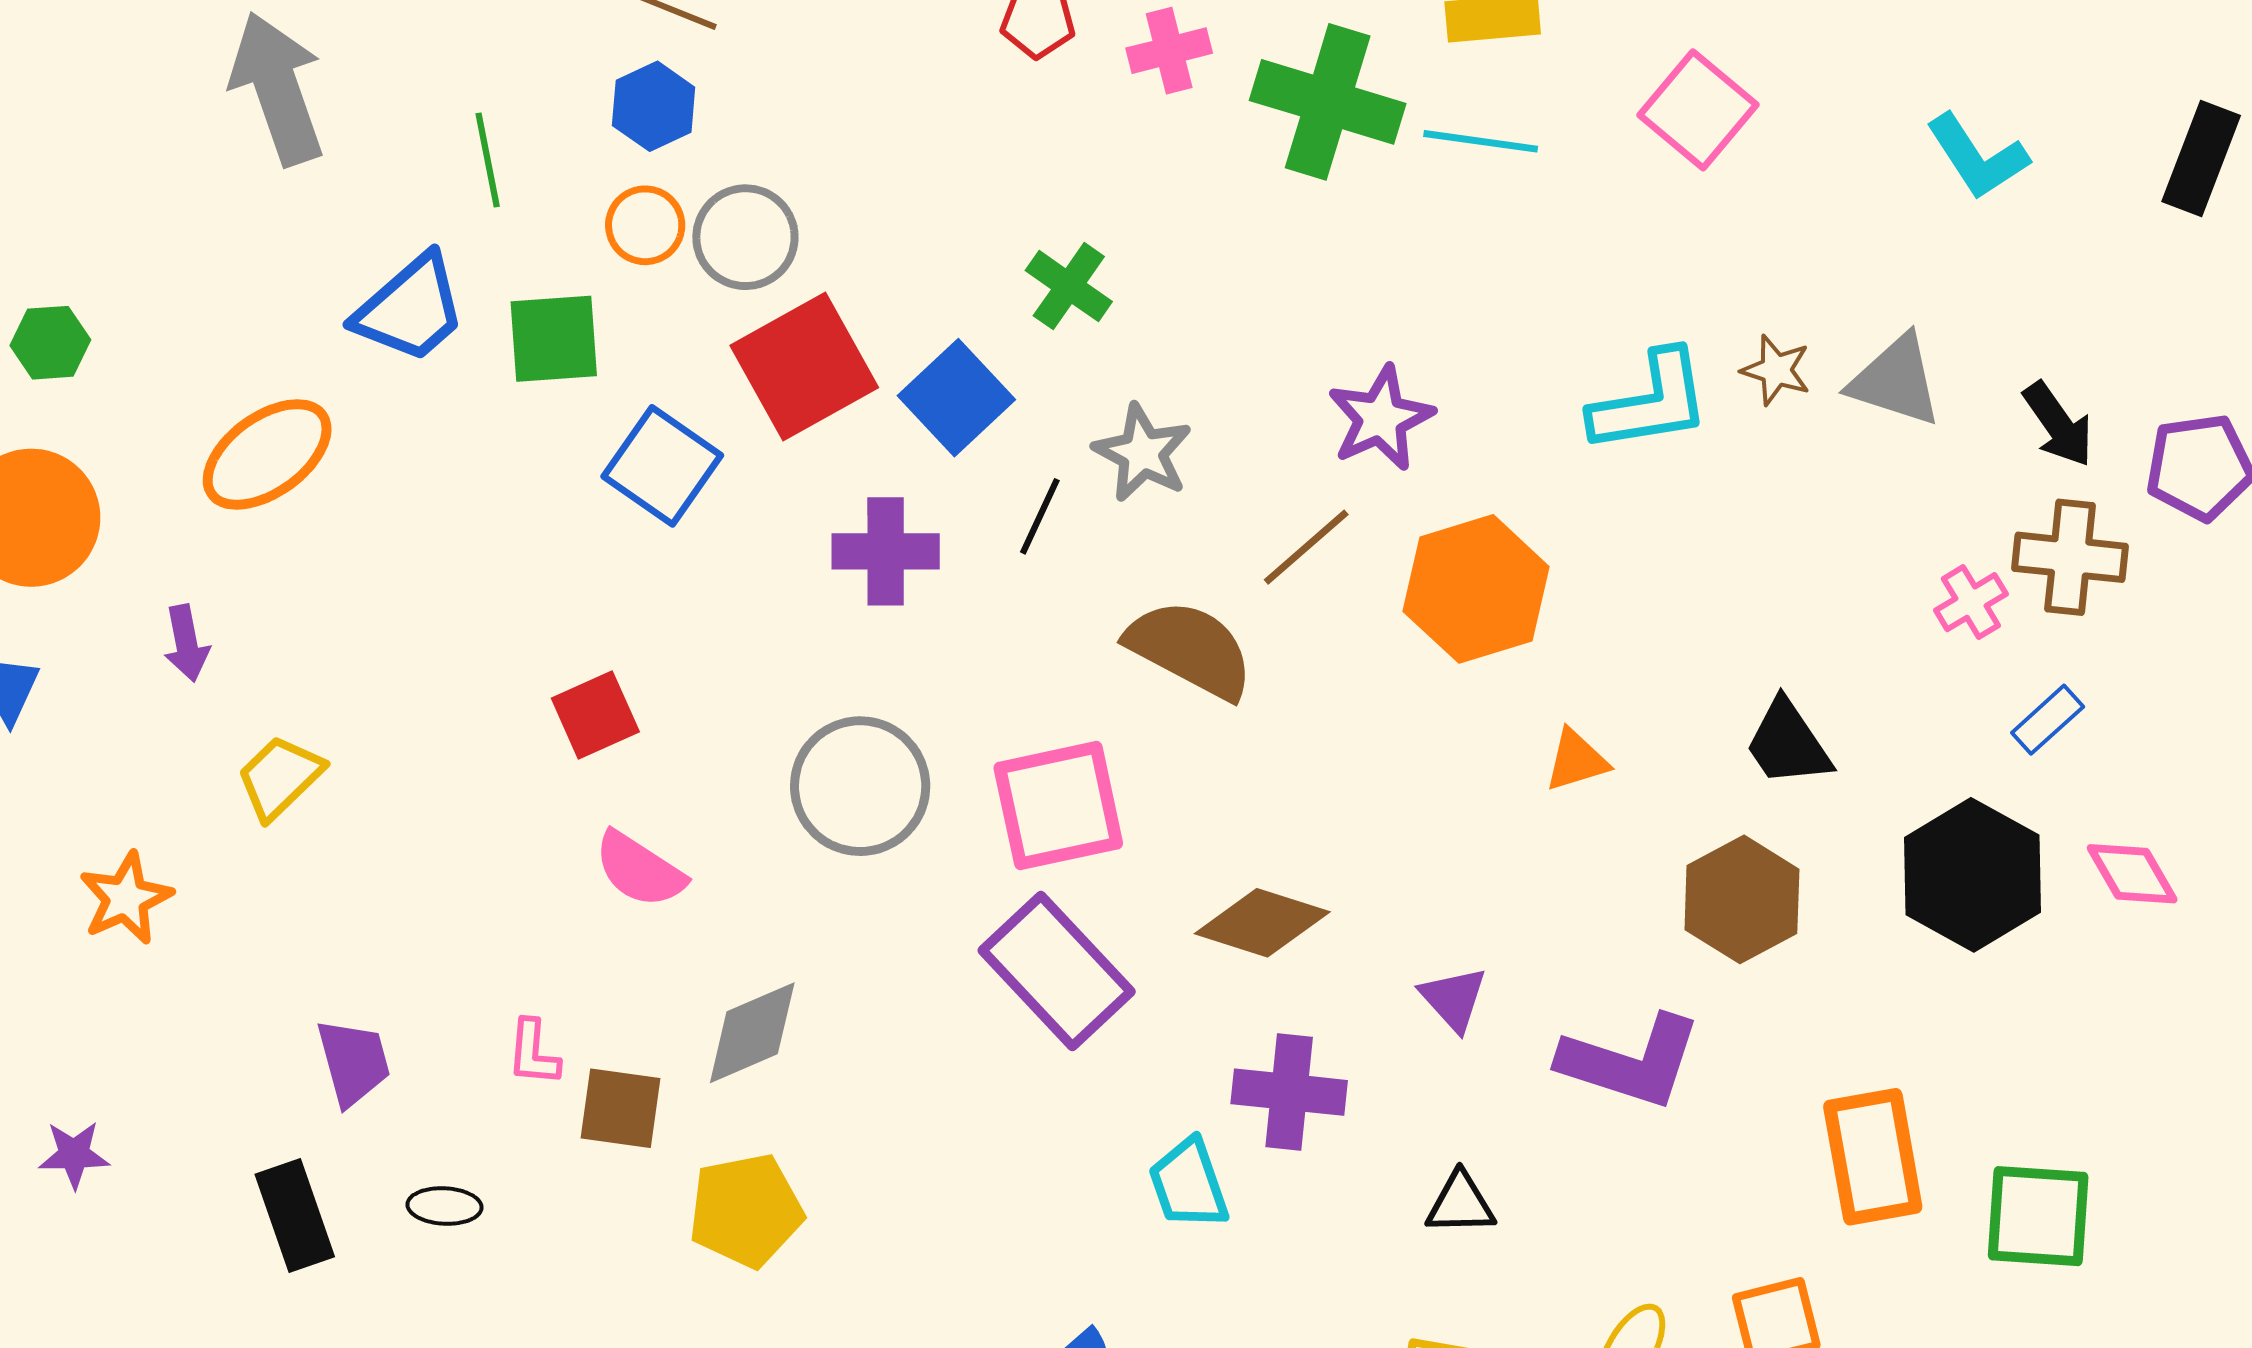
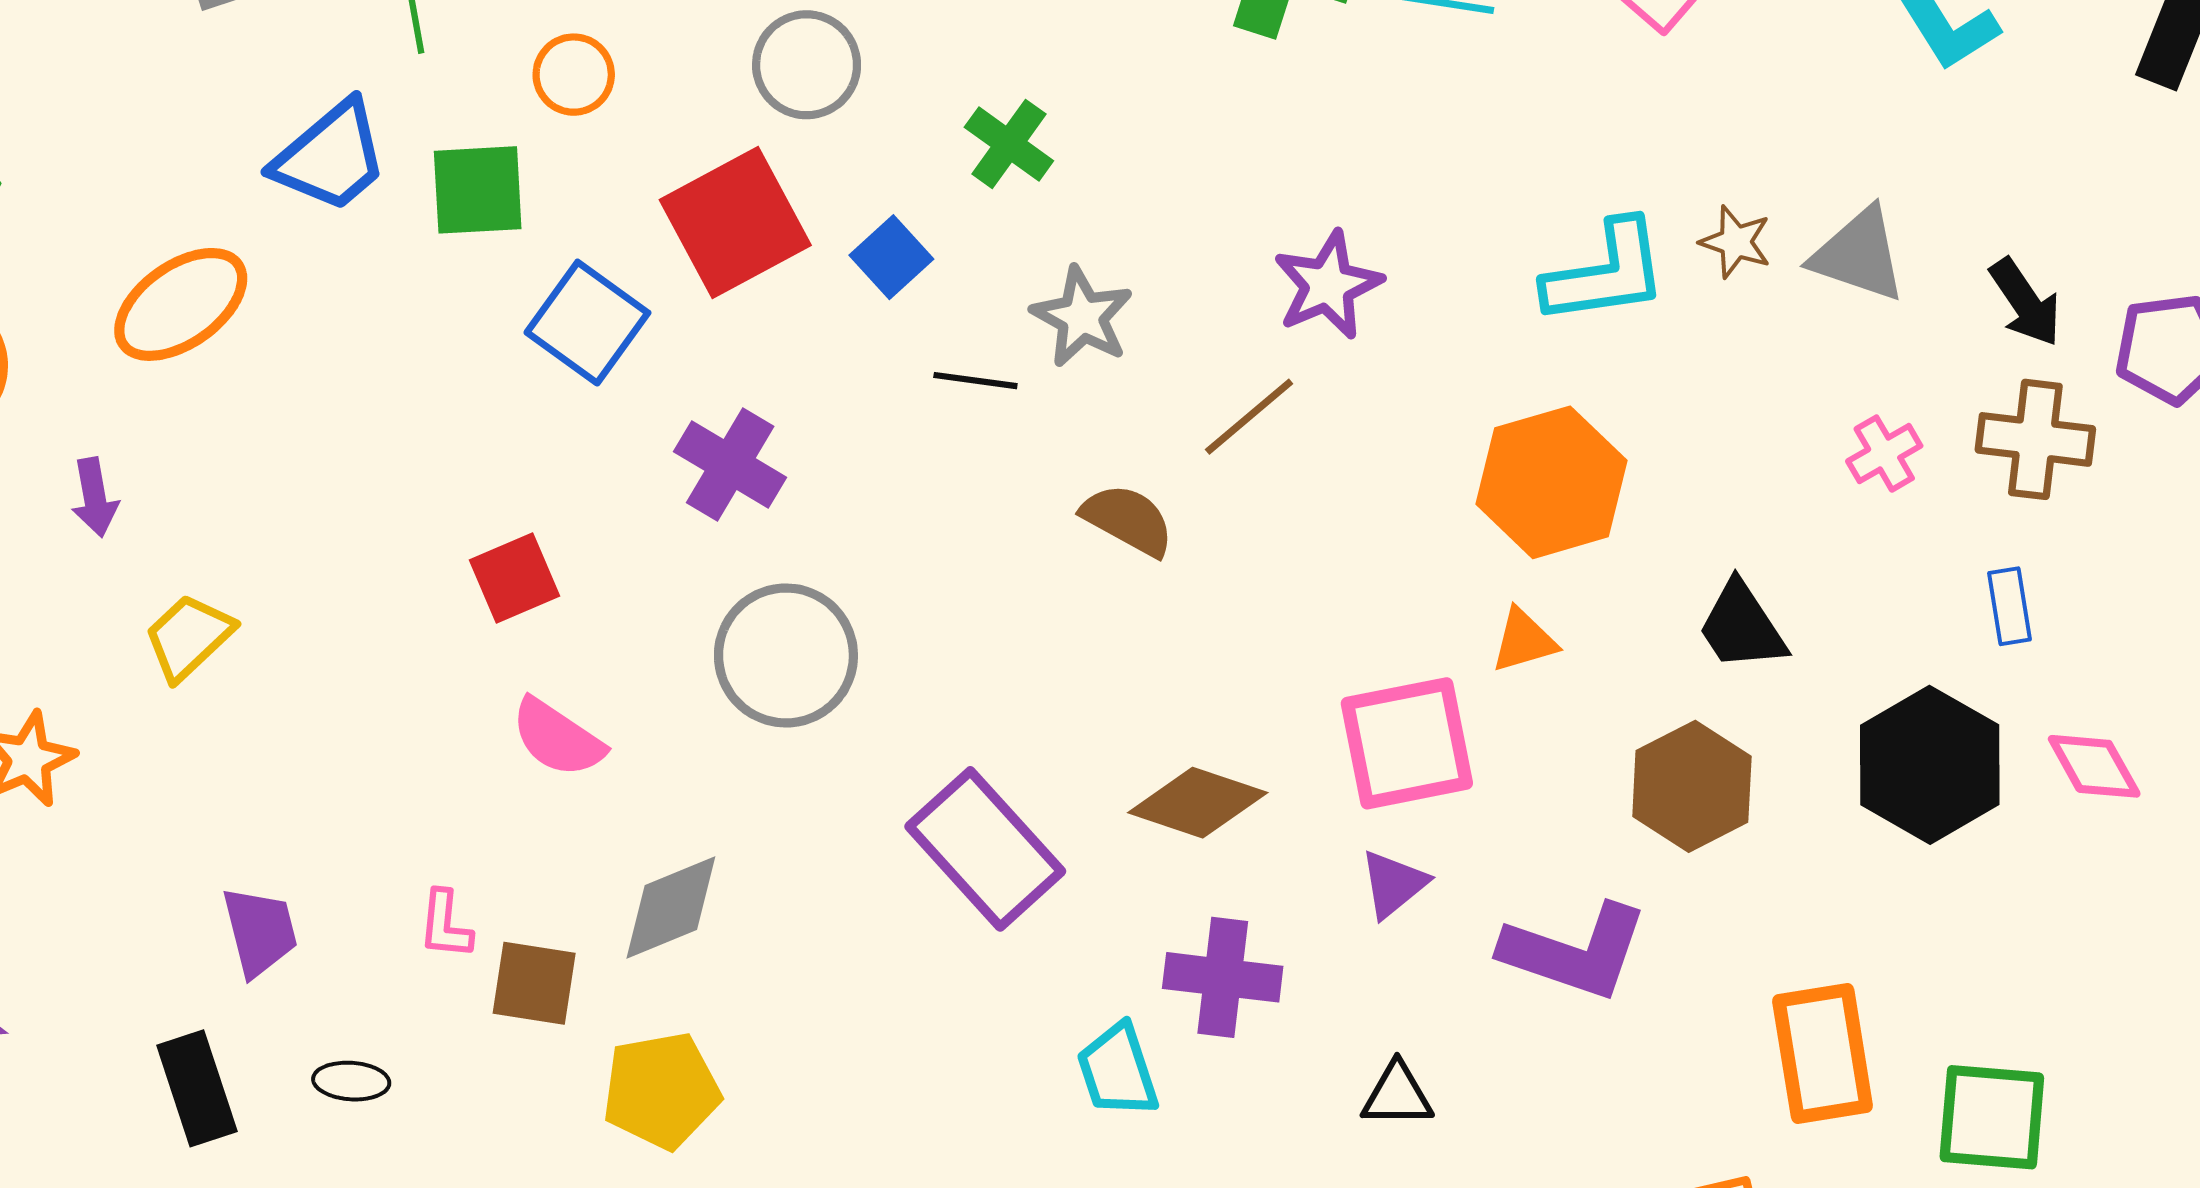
gray circle: (745, 237) -> (807, 65), moved
blue square: (956, 398) -> (891, 257), size x0.7
black line: (1040, 516) -> (975, 381), turned 72
purple cross: (886, 551) -> (730, 465), moved, turned 30
orange hexagon: (1476, 589) -> (1552, 482), moved
pink cross: (1971, 602) -> (1884, 454), moved
brown semicircle: (1190, 649) -> (1128, 520), size x0.7
blue rectangle: (2048, 720) -> (2010, 606), turned -58
pink square: (1058, 806) -> (1407, 743), moved
purple triangle: (1454, 999) -> (1393, 884), turned 32

